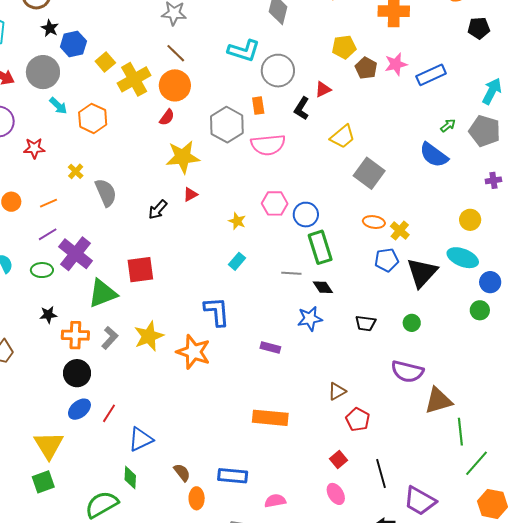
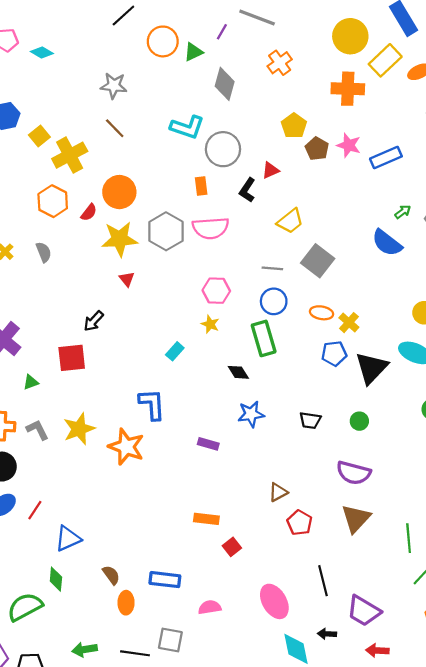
yellow pentagon: (344, 47) -> (294, 126), turned -30
pink star: (396, 64) -> (349, 145), turned 30
orange circle: (175, 85) -> (119, 192), moved
red semicircle: (167, 117) -> (89, 212), moved
orange hexagon: (93, 118) -> (53, 201), moved
gray hexagon: (227, 125) -> (166, 231), moved
gray semicircle: (106, 193) -> (44, 252), moved, size x0.7
red triangle: (190, 194) -> (127, 279), turned -42
black arrow: (158, 210) -> (94, 321), moved
blue circle: (306, 215) -> (274, 301), moved
yellow star: (237, 221) -> (210, 324), moved
gray line: (291, 273) -> (272, 268), moved
black diamond: (323, 287) -> (238, 372), moved
green triangle: (102, 293) -> (31, 382), size x0.5
gray L-shape: (110, 338) -> (37, 430), turned -70
brown triangle: (438, 401) -> (356, 519), moved, turned -32
orange rectangle: (270, 418) -> (206, 519), size x0.7
red square: (338, 460) -> (232, 547), moved
pink ellipse: (336, 494) -> (274, 601), size x1.5

